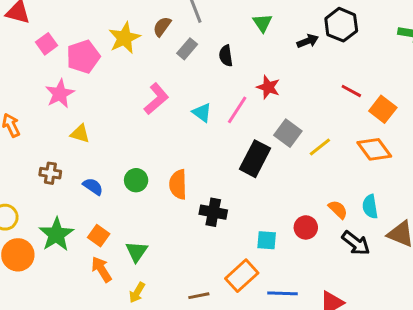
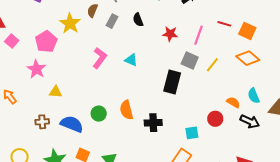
pink square: (47, 44) -> (12, 41), moved
pink line: (237, 110) -> (198, 35), moved
blue semicircle: (93, 187) -> (72, 124), size x1.6

